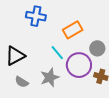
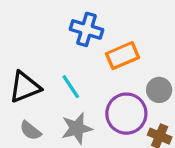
blue cross: (36, 16) -> (87, 29), moved
cyan line: (57, 53) -> (71, 87), moved

